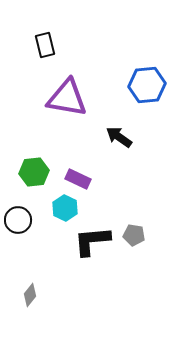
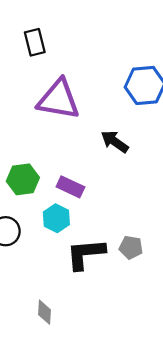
gray diamond: (30, 295) -> (44, 312), moved, turned -35

